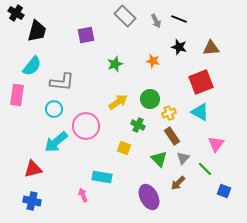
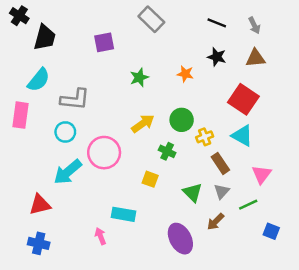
gray arrow: (156, 21) -> (254, 25), moved
red square: (201, 82) -> (243, 99), turned -35
brown rectangle: (172, 136) -> (220, 163), moved
green line: (205, 169) -> (248, 205), turned -70

